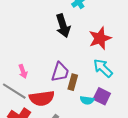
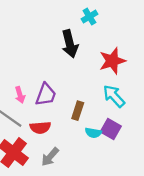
purple trapezoid: (60, 72) -> (46, 95), moved
red semicircle: (42, 98) -> (40, 128), size x0.7

